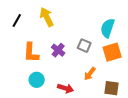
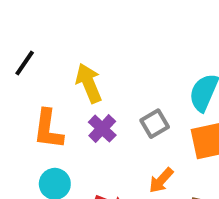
yellow arrow: (47, 17) -> (89, 83), moved
gray square: (84, 46) -> (155, 124), turned 32

